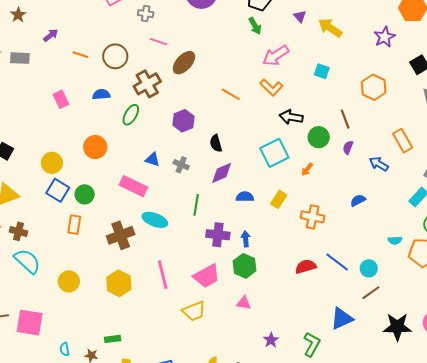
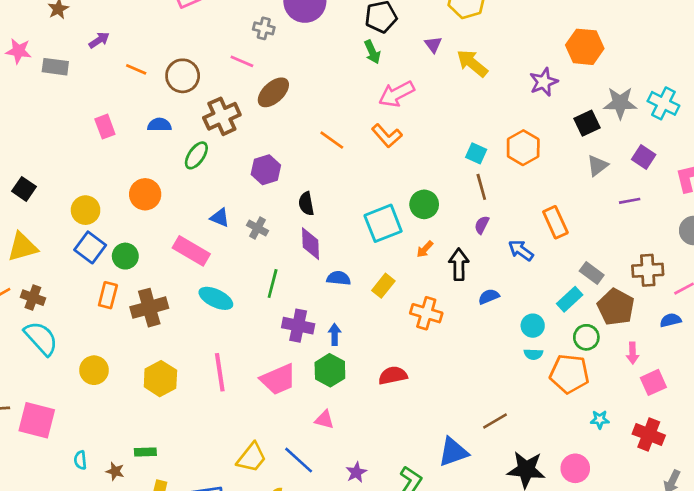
gray cross: (146, 14) -> (264, 28), moved
cyan square: (322, 71) -> (476, 153), moved
black arrow: (291, 117) -> (459, 264), moved, turned 75
green circle: (319, 137) -> (424, 204), moved
purple diamond: (222, 173) -> (310, 244), turned -75
brown cross: (121, 235) -> (149, 308), moved
blue line: (337, 262) -> (299, 460), moved
red semicircle: (306, 267) -> (393, 375), moved
cyan circle: (369, 268) -> (533, 326), moved
yellow trapezoid: (194, 311) -> (252, 458), moved, turned -35

